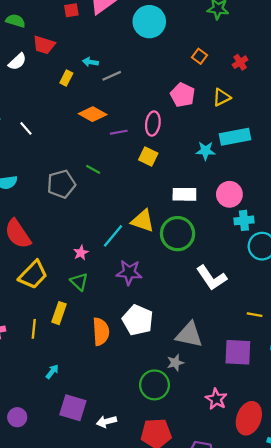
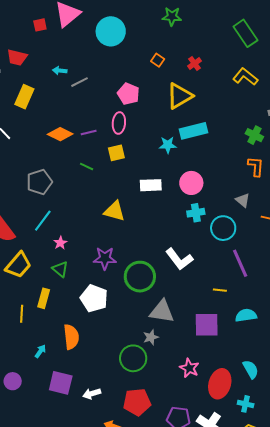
yellow rectangle: (66, 78) -> (24, 97), moved, size x1.6
pink pentagon: (183, 95) -> (128, 94), moved
yellow triangle: (222, 97) -> (180, 96), size x1.6
orange diamond: (93, 114) -> (60, 134), moved
yellow square: (148, 156) -> (116, 153), turned -36
green line: (93, 169) -> (87, 166), moved
cyan cross: (244, 220) -> (196, 213), moved
green circle: (178, 234) -> (140, 277), moved
cyan line: (113, 236) -> (43, 221), moved
white pentagon: (138, 320) -> (94, 298), moved
orange semicircle: (101, 332) -> (71, 337), moved
purple circle: (17, 417) -> (13, 381), moved

